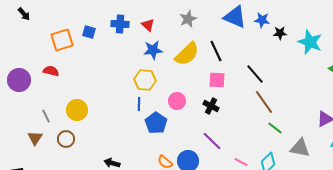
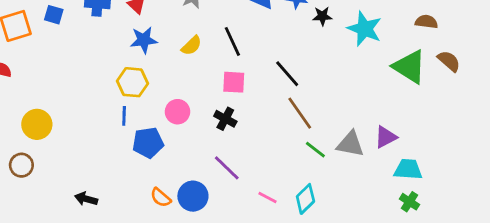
yellow semicircle: (187, 54) -> (192, 46), size x0.6
blue pentagon: (156, 123) -> (148, 143), turned 30
gray triangle: (300, 148) -> (350, 144), moved

